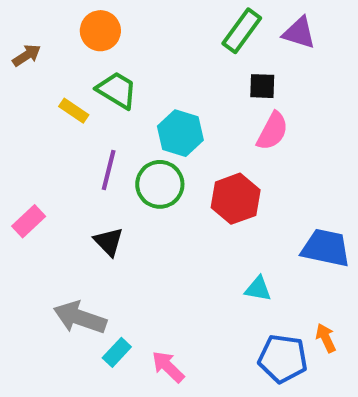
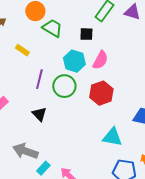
black square: (262, 86) -> (86, 34), moved
green trapezoid: (117, 90) -> (52, 28), moved
pink semicircle: (272, 131) -> (100, 60), moved
cyan triangle: (258, 289) -> (112, 137), size x1.5

